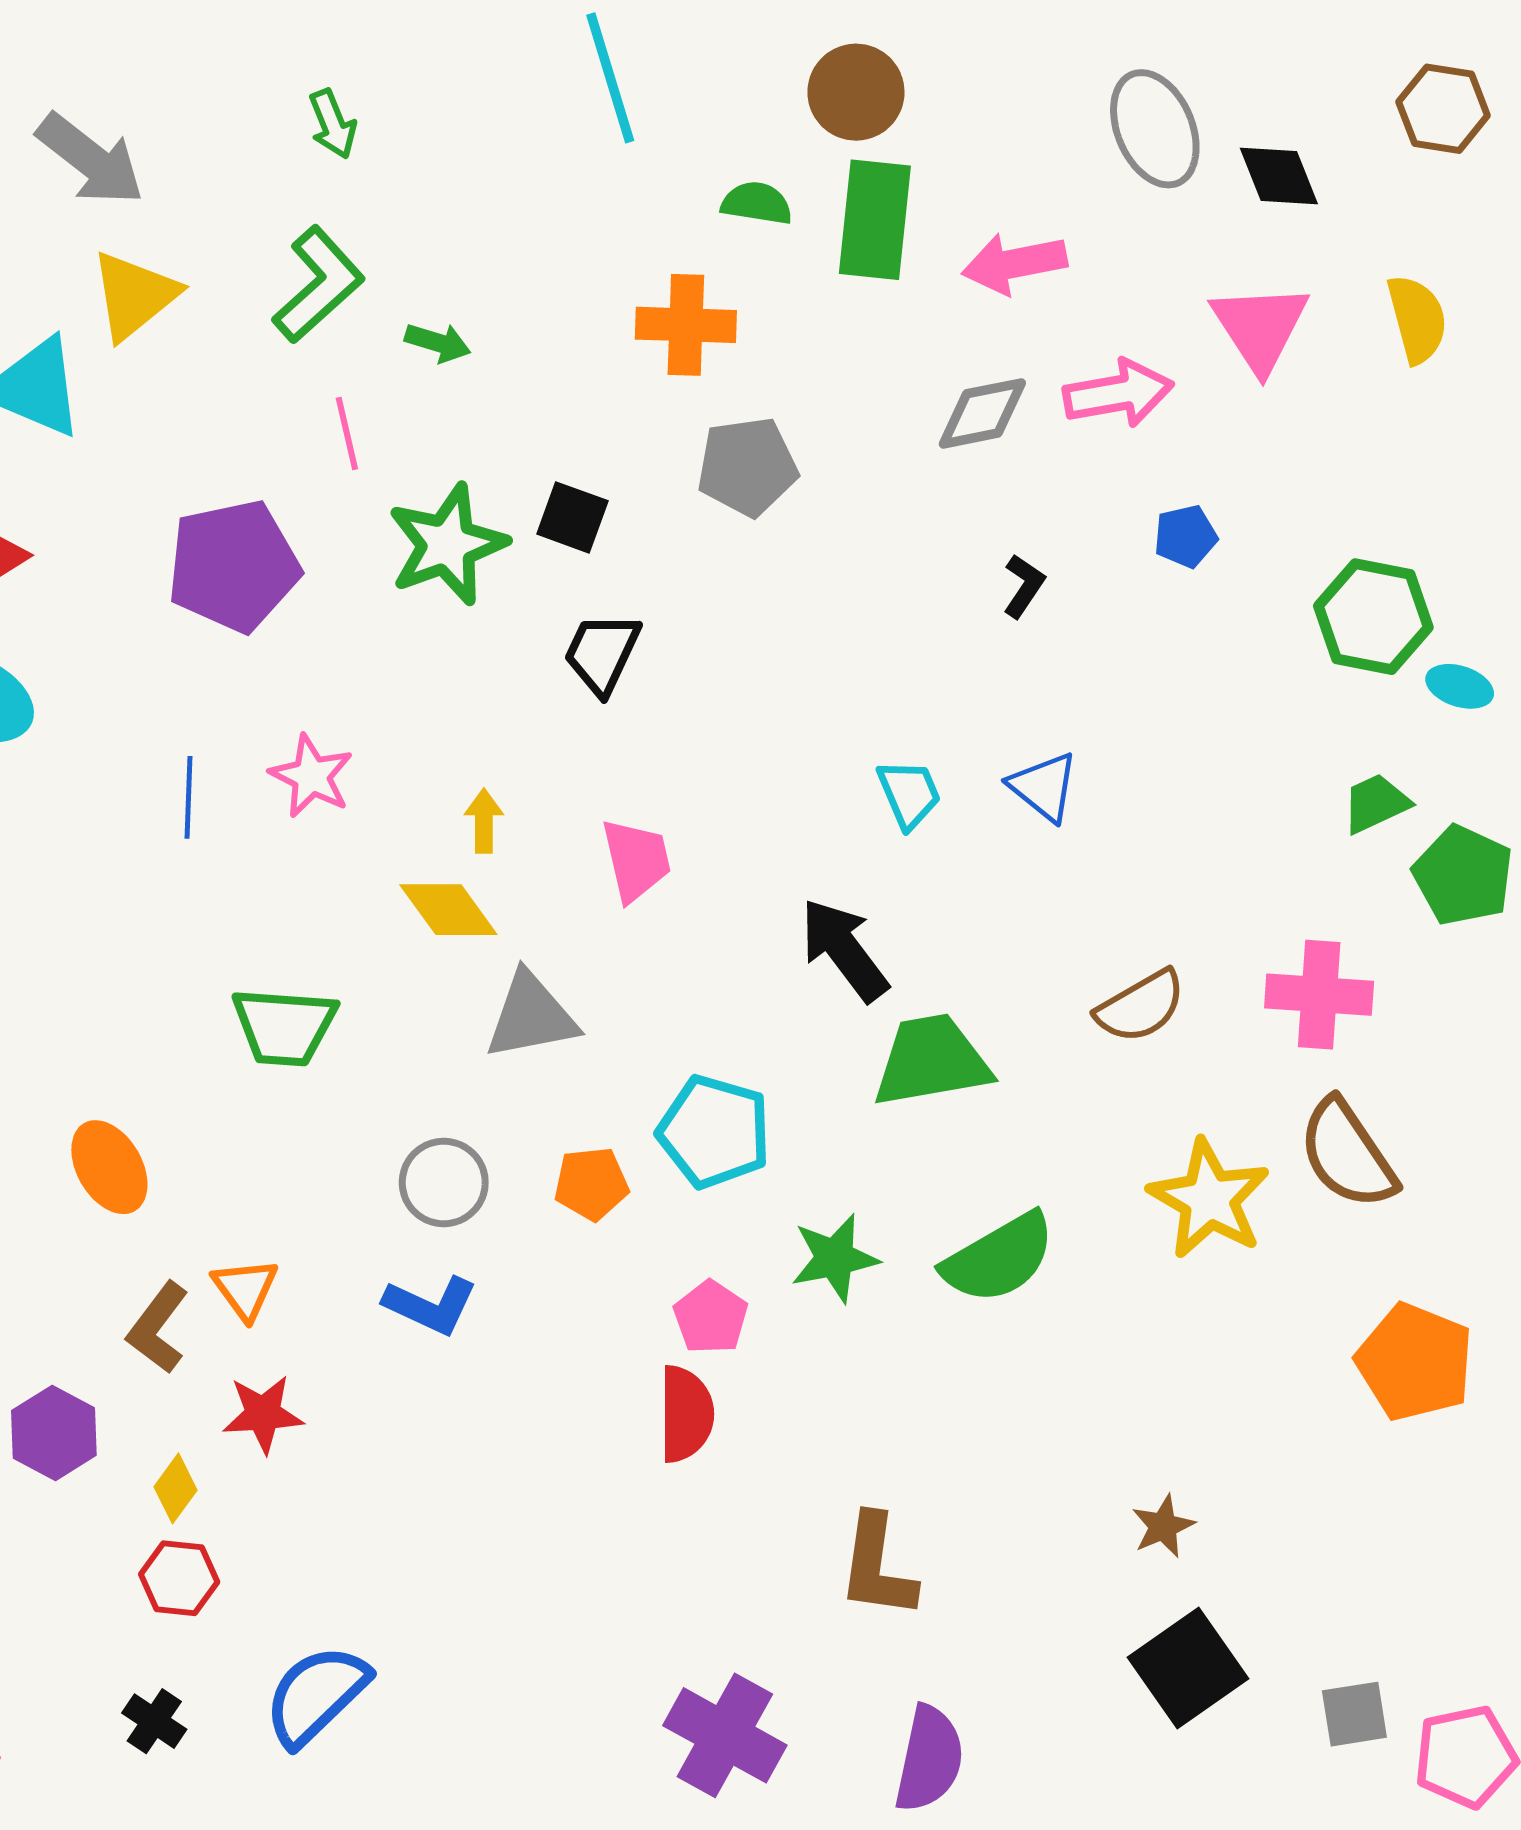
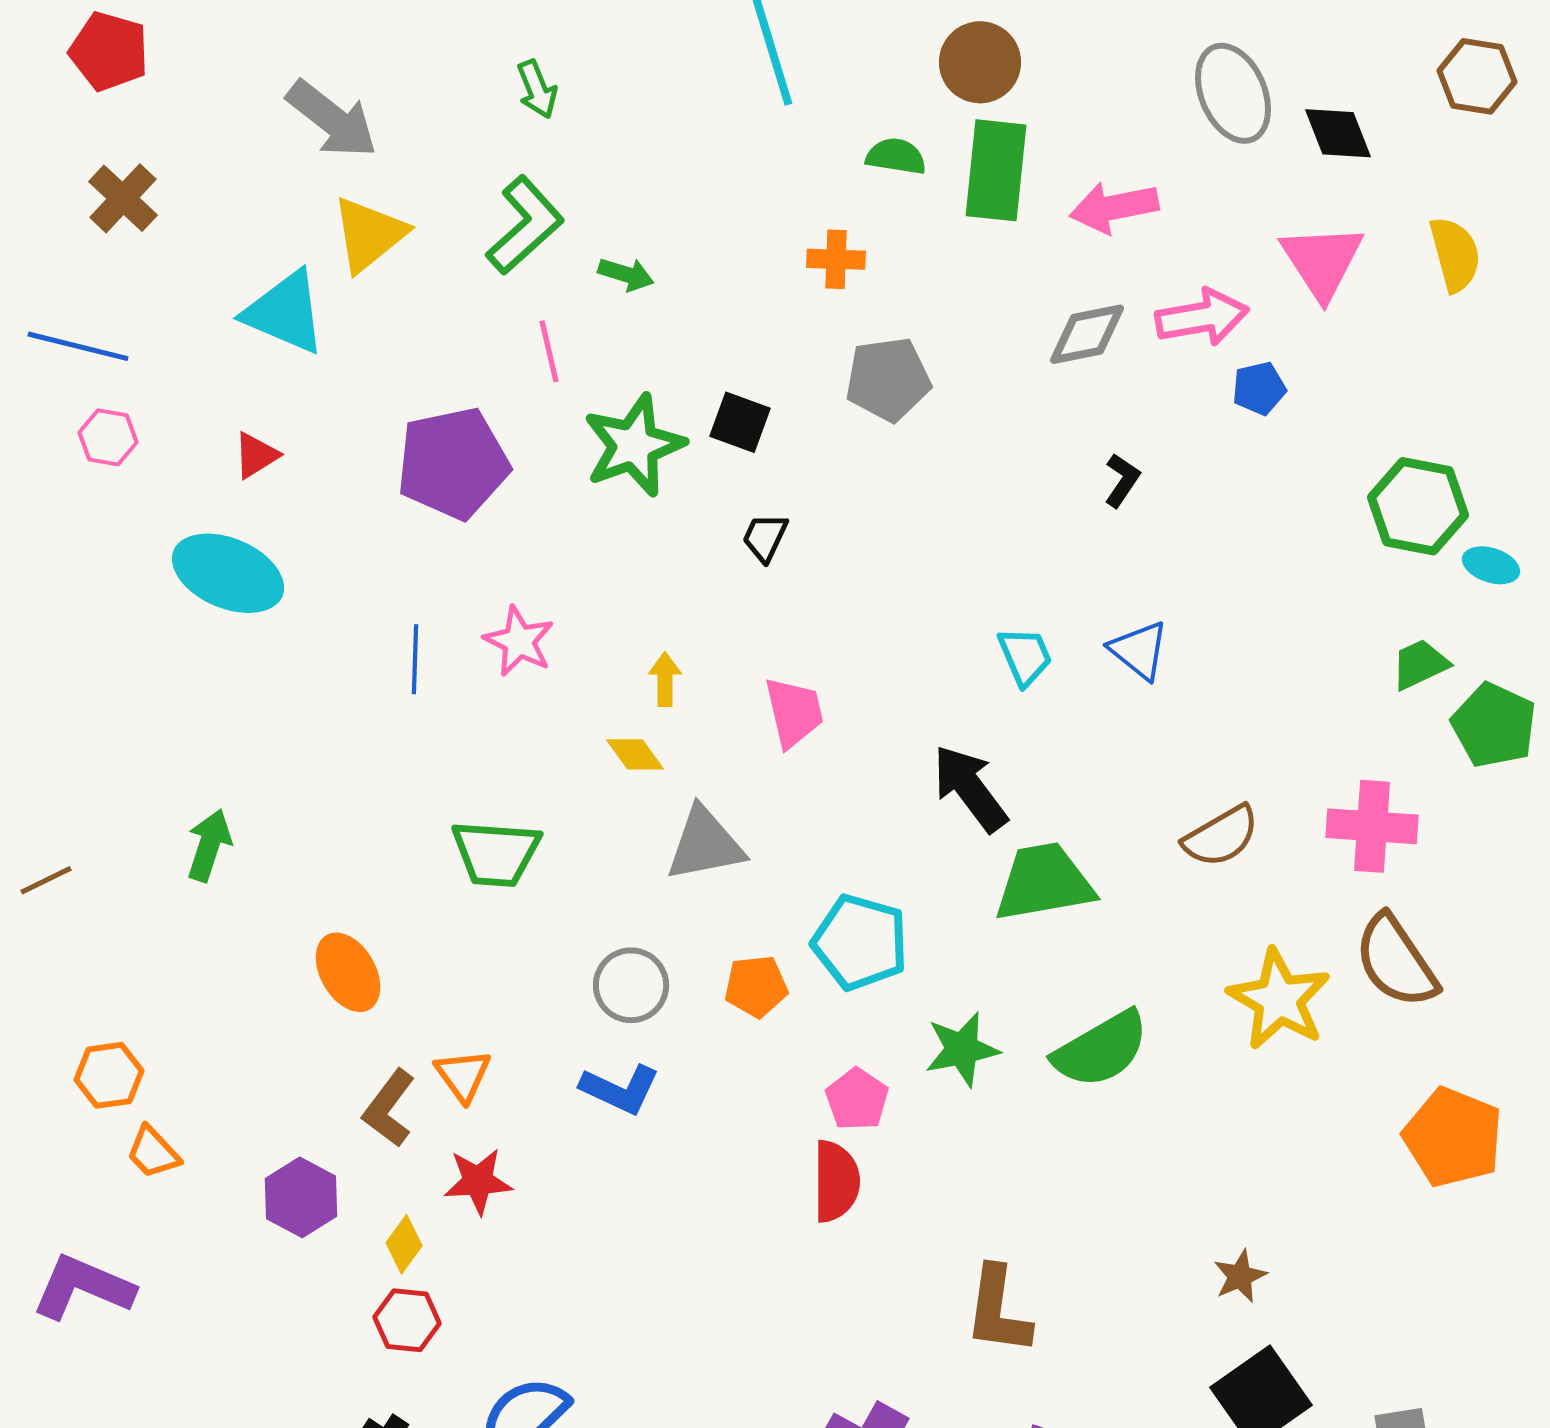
orange cross: (686, 325) -> (836, 259), size x0.7
blue pentagon: (1186, 536) -> (1259, 388), moved
black trapezoid: (602, 653) -> (765, 537), size x0.7
yellow diamond: (448, 910) -> (635, 754), size x0.7

